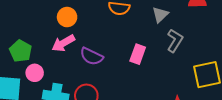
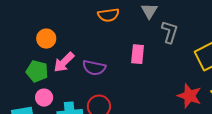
orange circle: (67, 17) -> (46, 39), moved
green pentagon: (21, 51) -> (37, 71), moved

